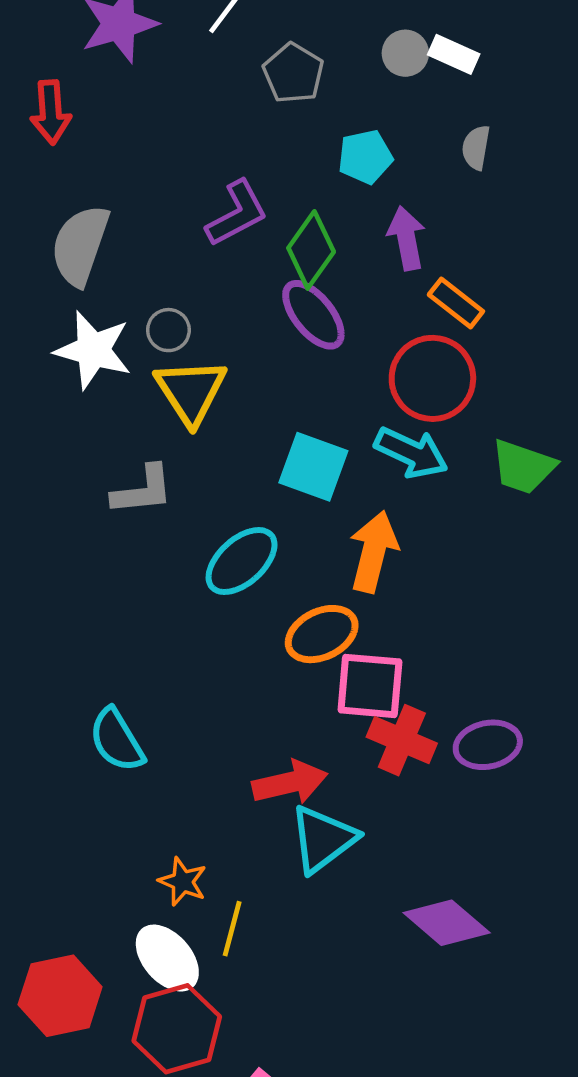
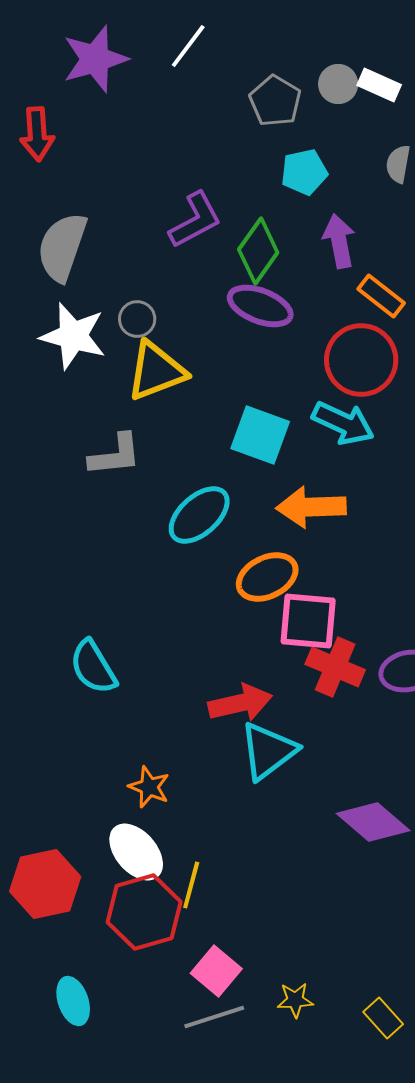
gray pentagon: (293, 73) -> (275, 101), moved
purple ellipse: (313, 315) -> (260, 306), turned -30
yellow triangle: (191, 391) -> (156, 371), turned 42
orange arrow: (373, 552) -> (311, 507), turned -106
yellow line: (232, 929) -> (191, 885), moved

